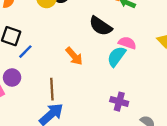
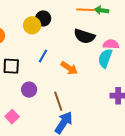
blue line: (25, 52) -> (43, 56), moved
purple circle: (12, 77) -> (29, 90), moved

